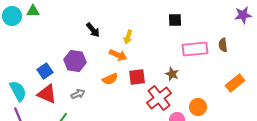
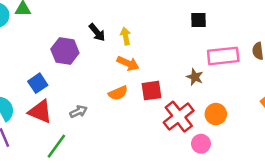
yellow arrow: (128, 37) -> (126, 36), moved, turned 152
purple hexagon: (75, 61) -> (65, 51), moved
brown star: (172, 74) -> (195, 77), moved
orange circle: (198, 107) -> (216, 114), moved

